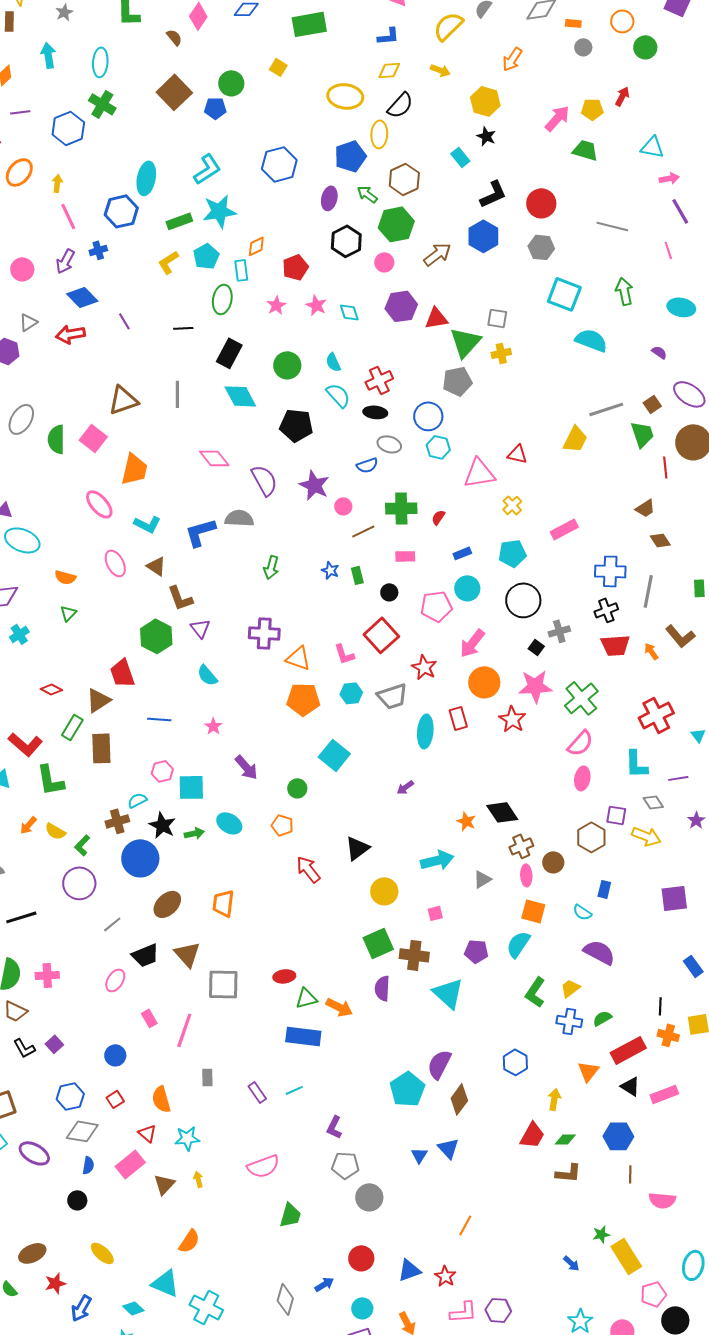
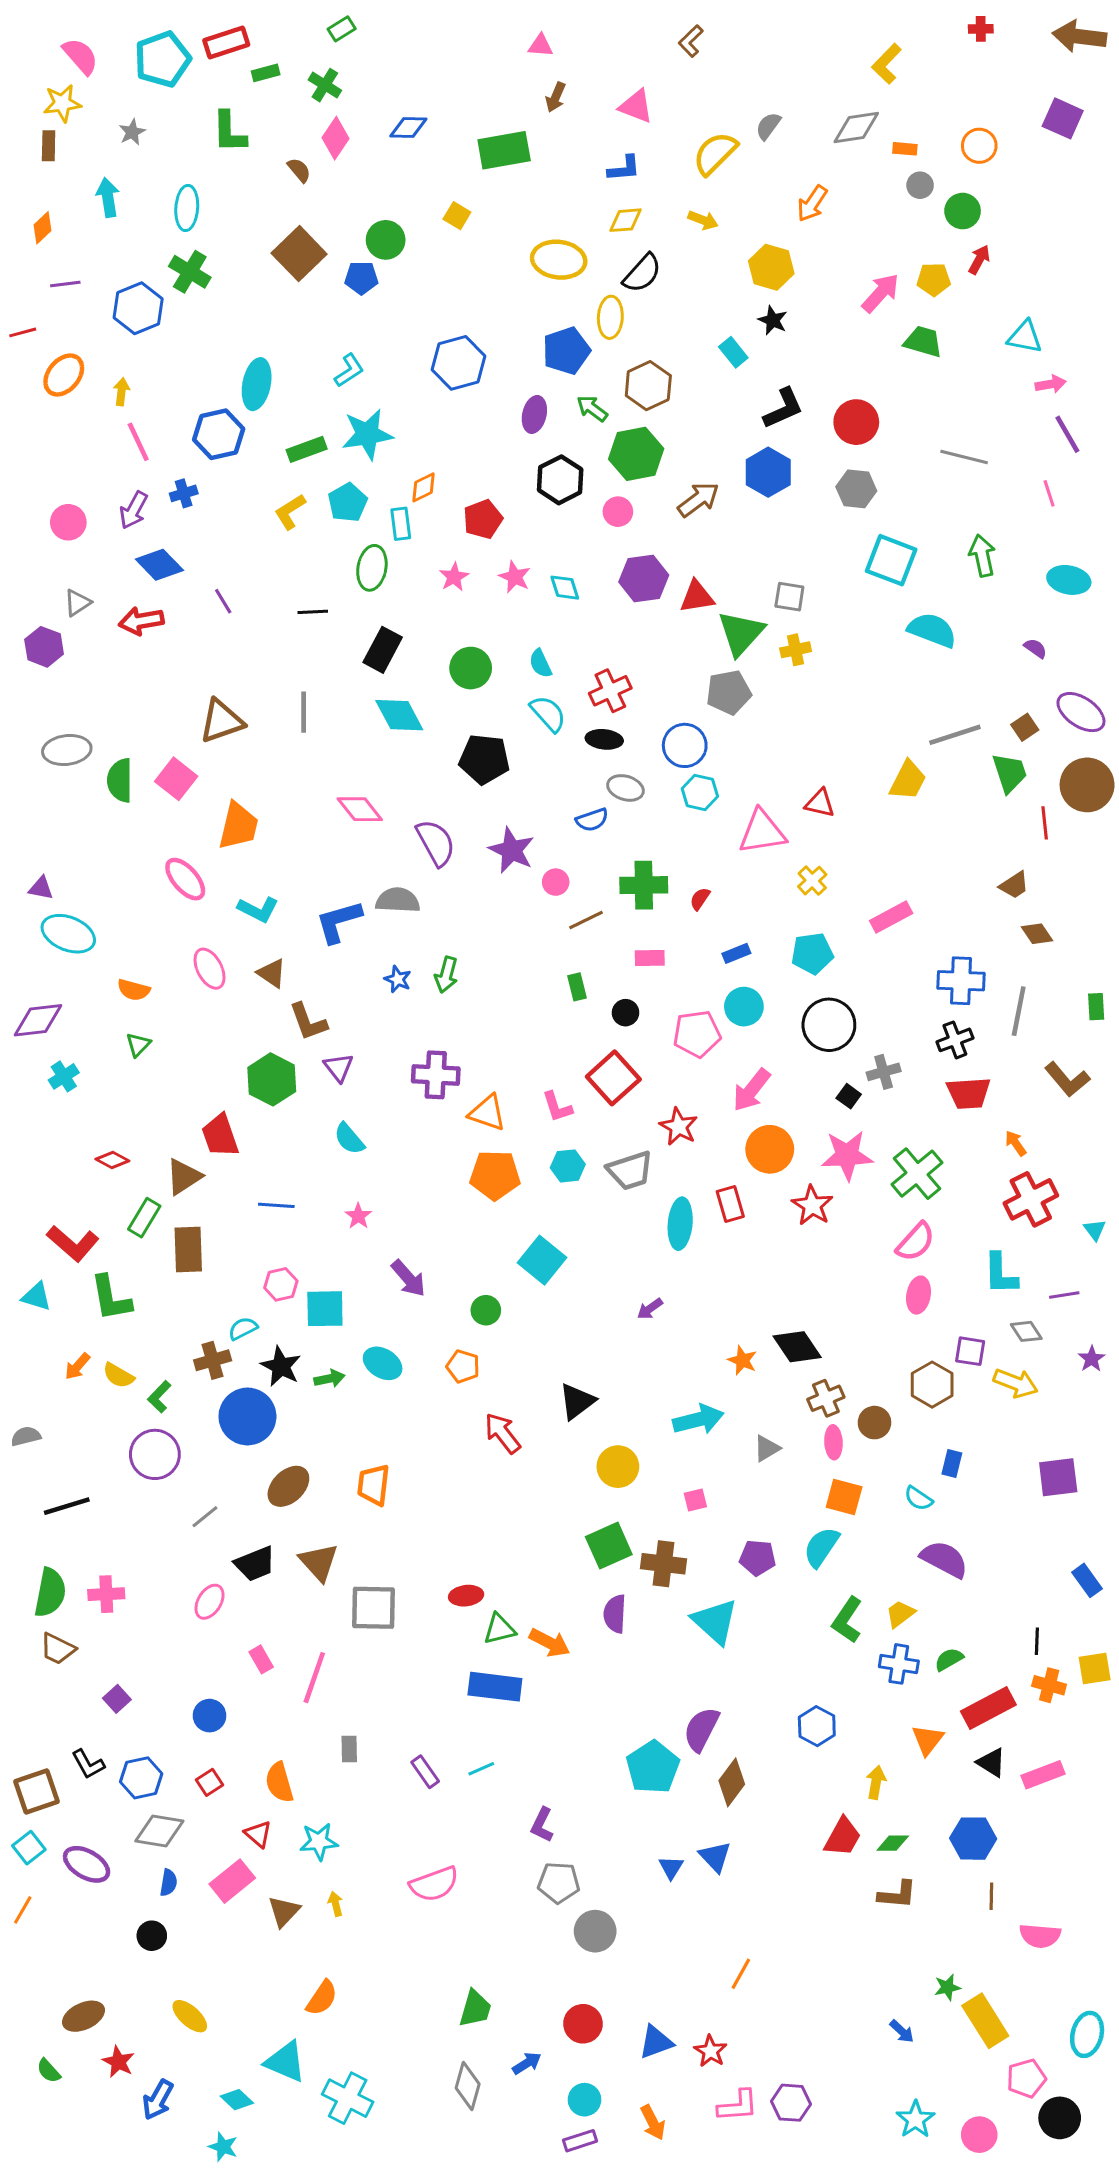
green circle: (645, 47) -> (963, 211), moved
cyan L-shape: (207, 169) -> (349, 370), size x0.7
gray ellipse: (21, 419) -> (67, 750), turned 52
blue star: (330, 570) -> (398, 979), moved
orange arrow: (651, 651) -> (1016, 1143), moved
black L-shape: (24, 1048) -> (88, 1764), moved
green trapezoid: (290, 1215) -> (475, 2009), moved
red star: (55, 1283) -> (118, 2062), turned -30

